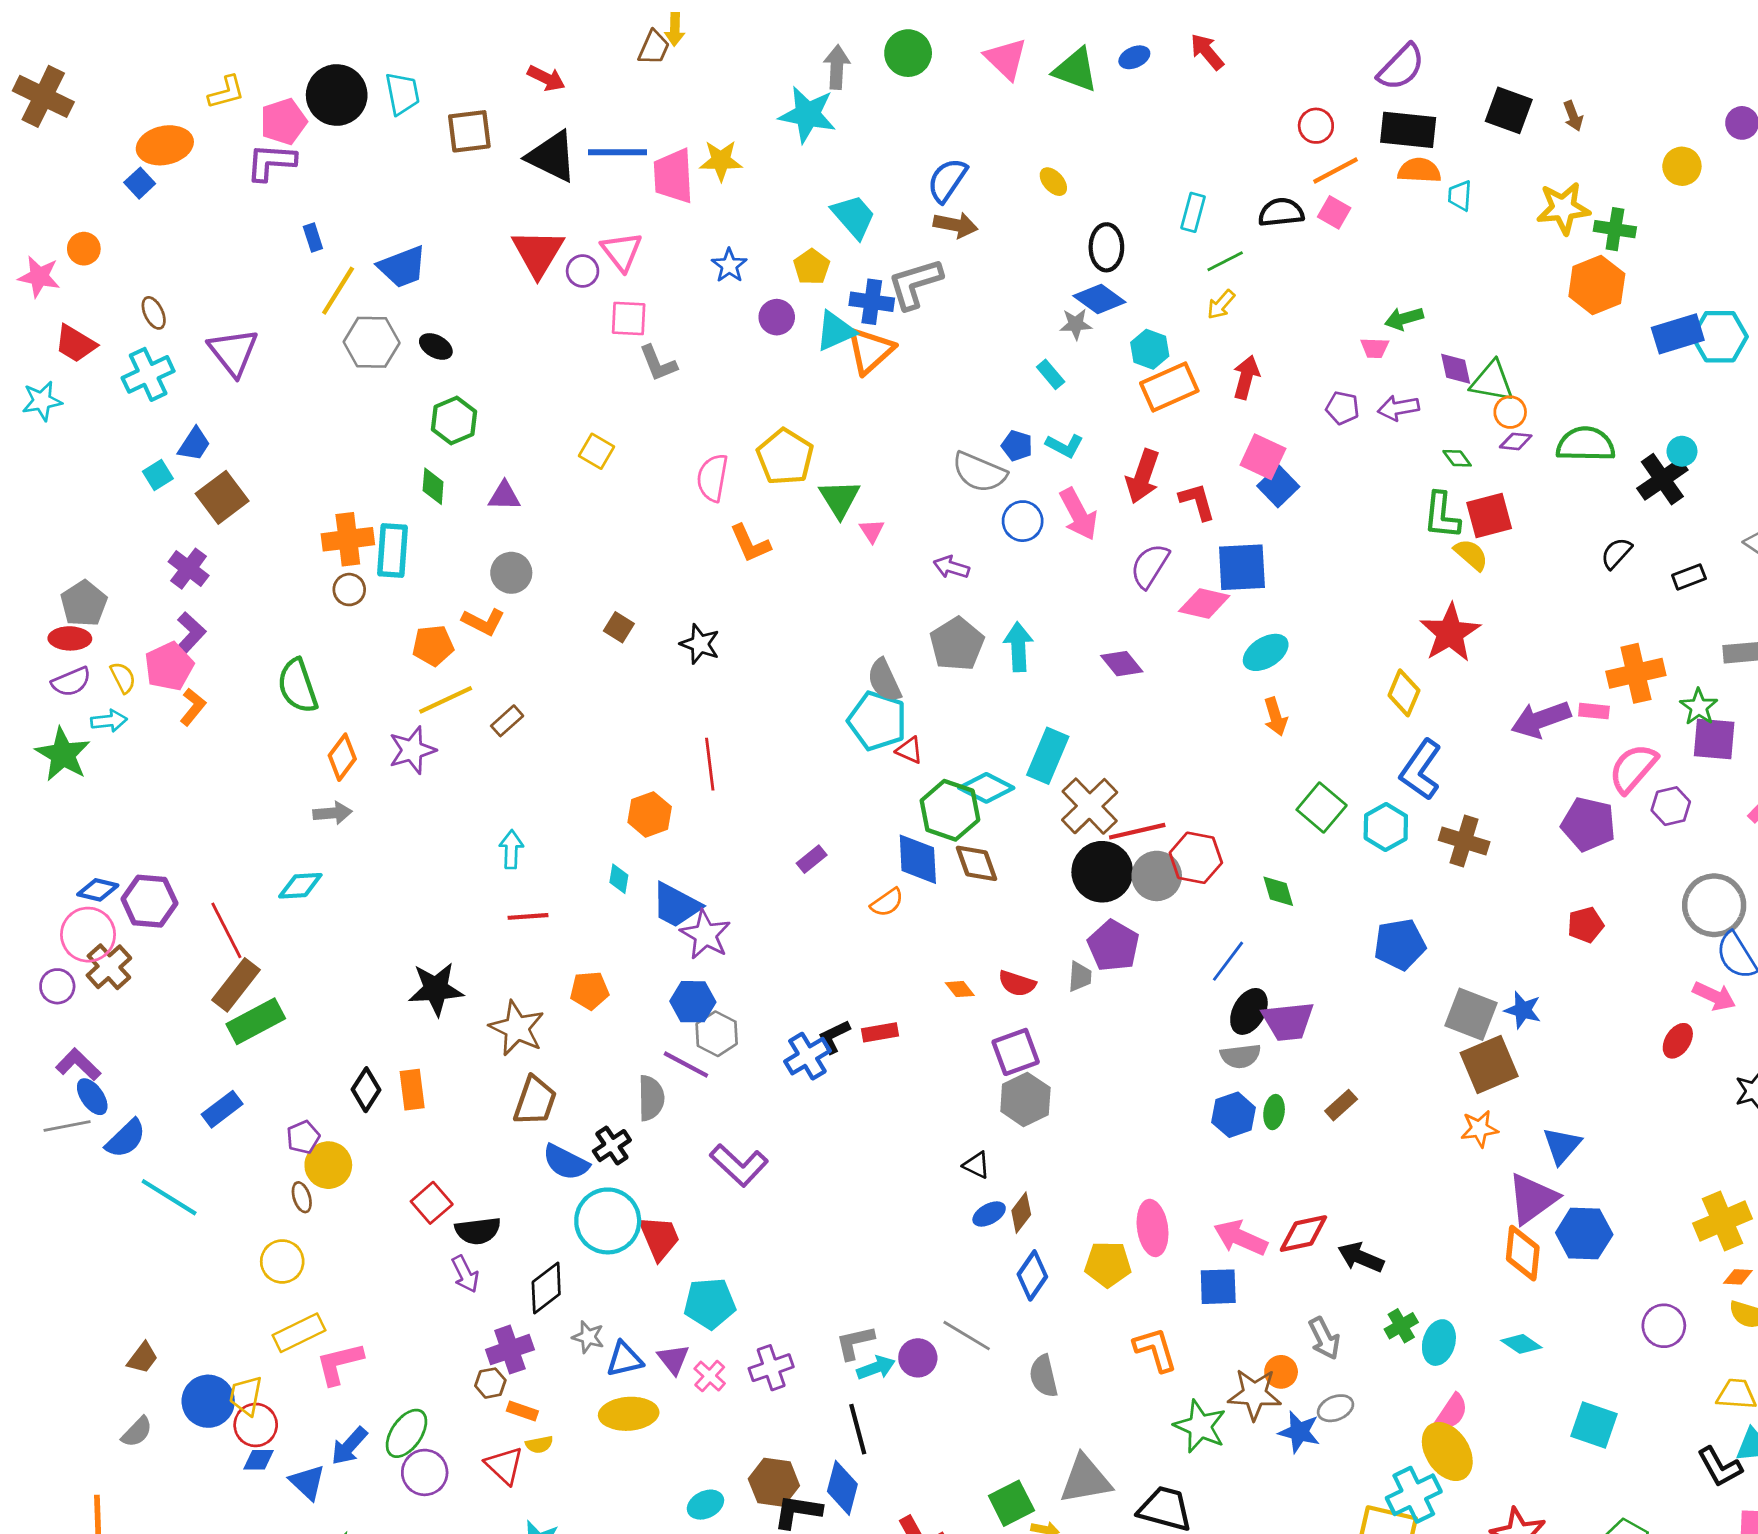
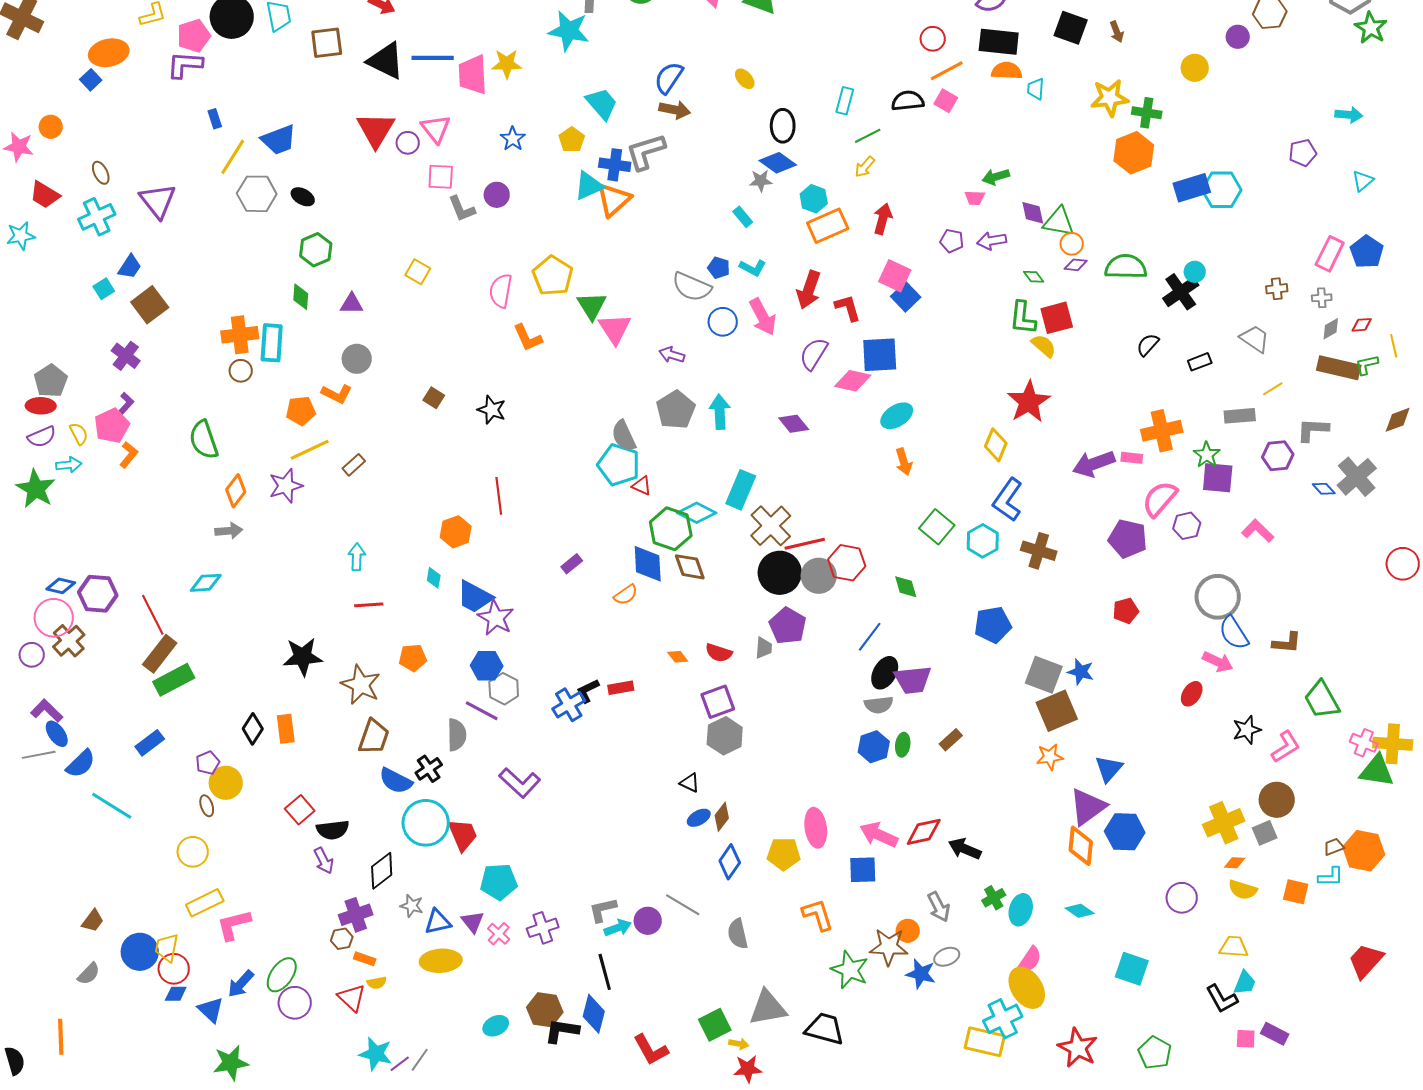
purple circle: (777, 317) -> (497, 195), moved
pink triangle: (872, 531) -> (615, 329), size x1.8
purple L-shape: (189, 636) -> (126, 404), size x0.7

